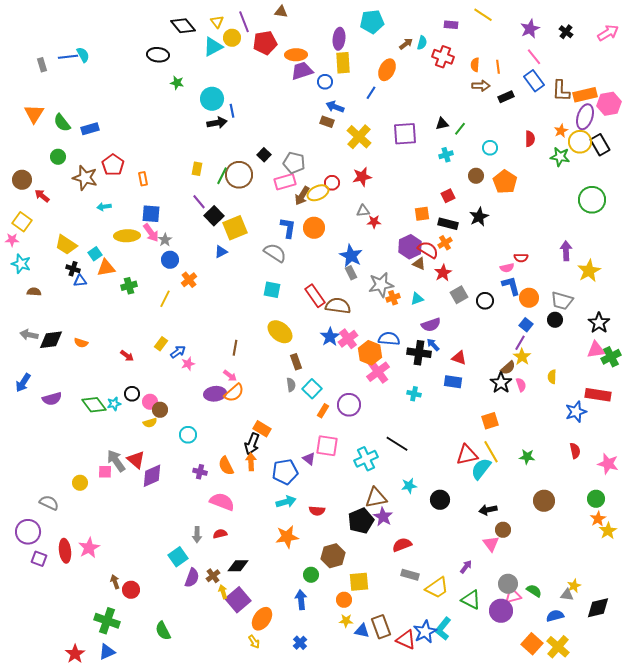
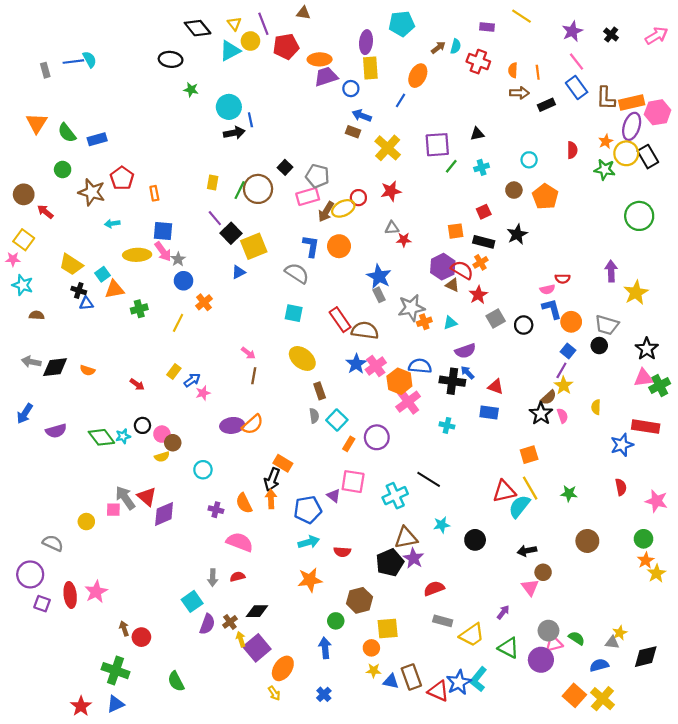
green line: (460, 129) -> (451, 166), moved
pink arrow: (230, 376) -> (248, 353), moved

